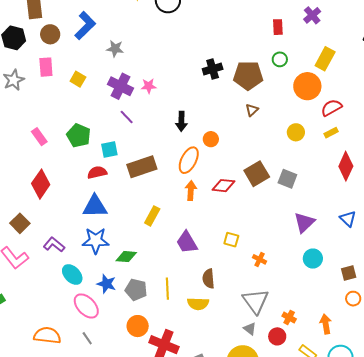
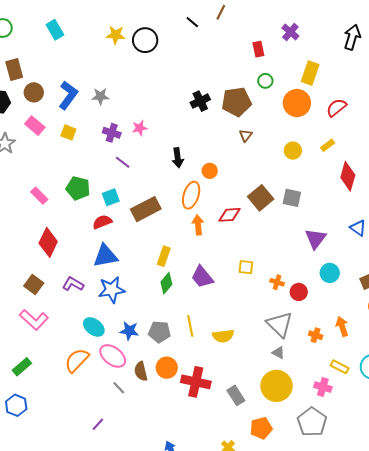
blue L-shape: (85, 26) -> (68, 95), moved
pink rectangle: (46, 67) -> (35, 126), turned -36
purple cross: (120, 86) -> (112, 133), size x0.7
red semicircle: (331, 108) -> (336, 108), moved
purple L-shape: (54, 245) -> (73, 284), moved
green diamond: (126, 257) -> (166, 283), moved, turned -45
brown semicircle: (208, 279) -> (141, 371), moved
orange arrow: (326, 324) -> (342, 326), moved
orange semicircle: (47, 335) -> (77, 360), moved, turned -44
red circle: (277, 336) -> (299, 292), moved

